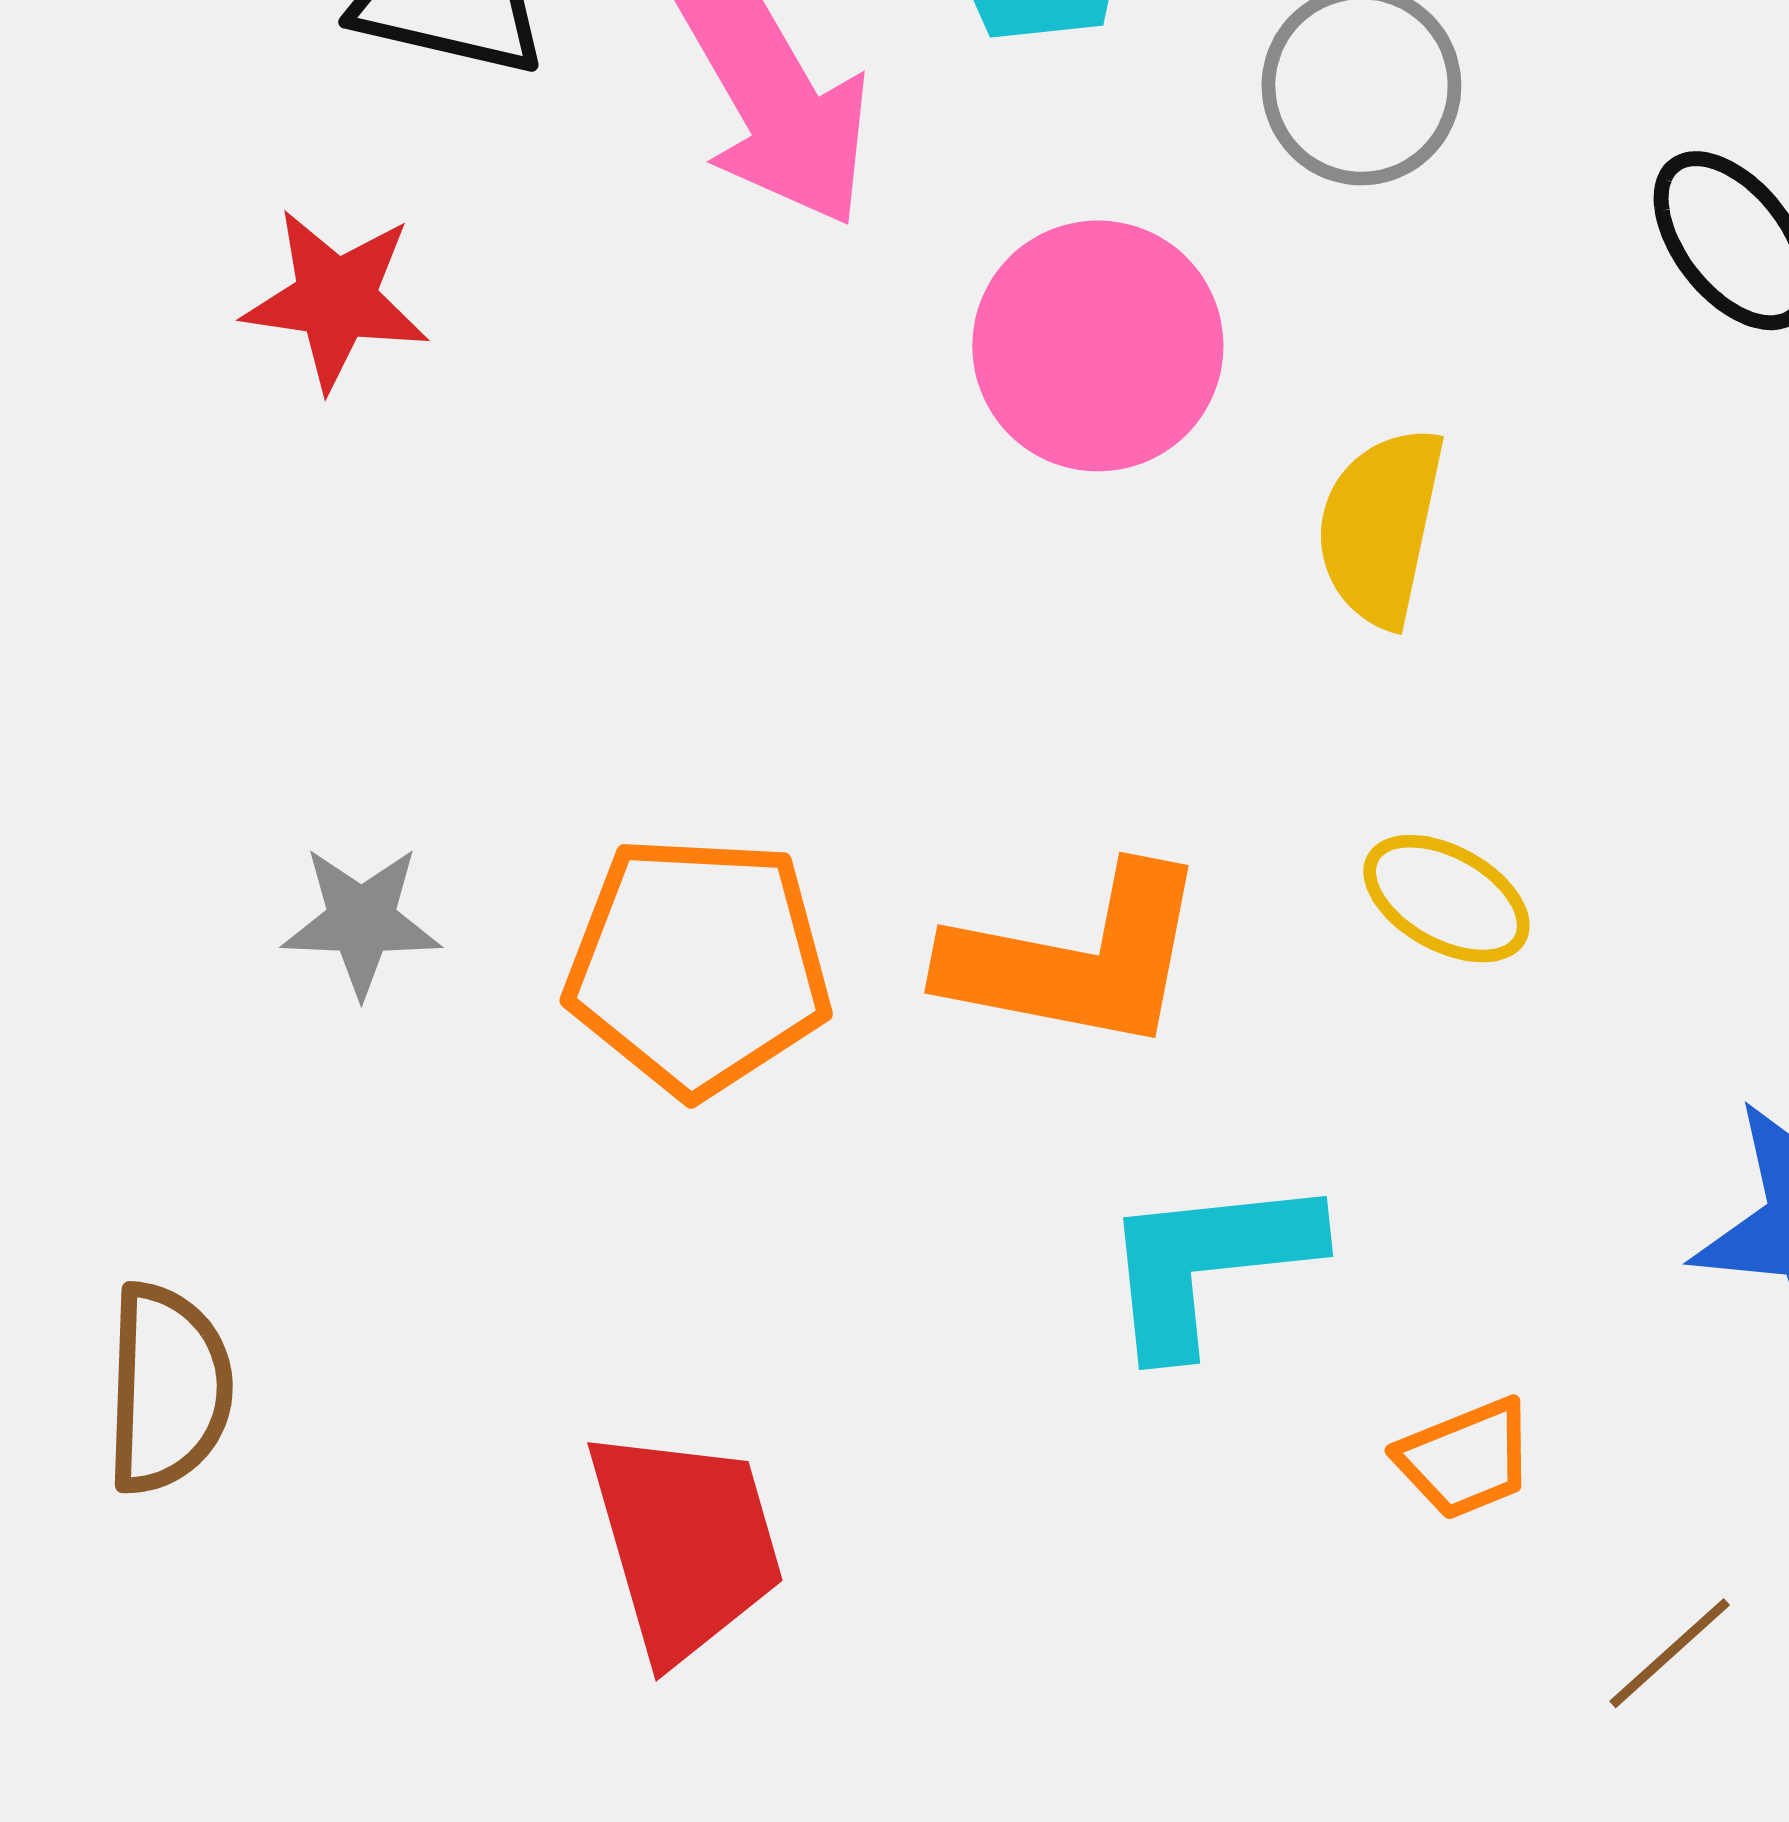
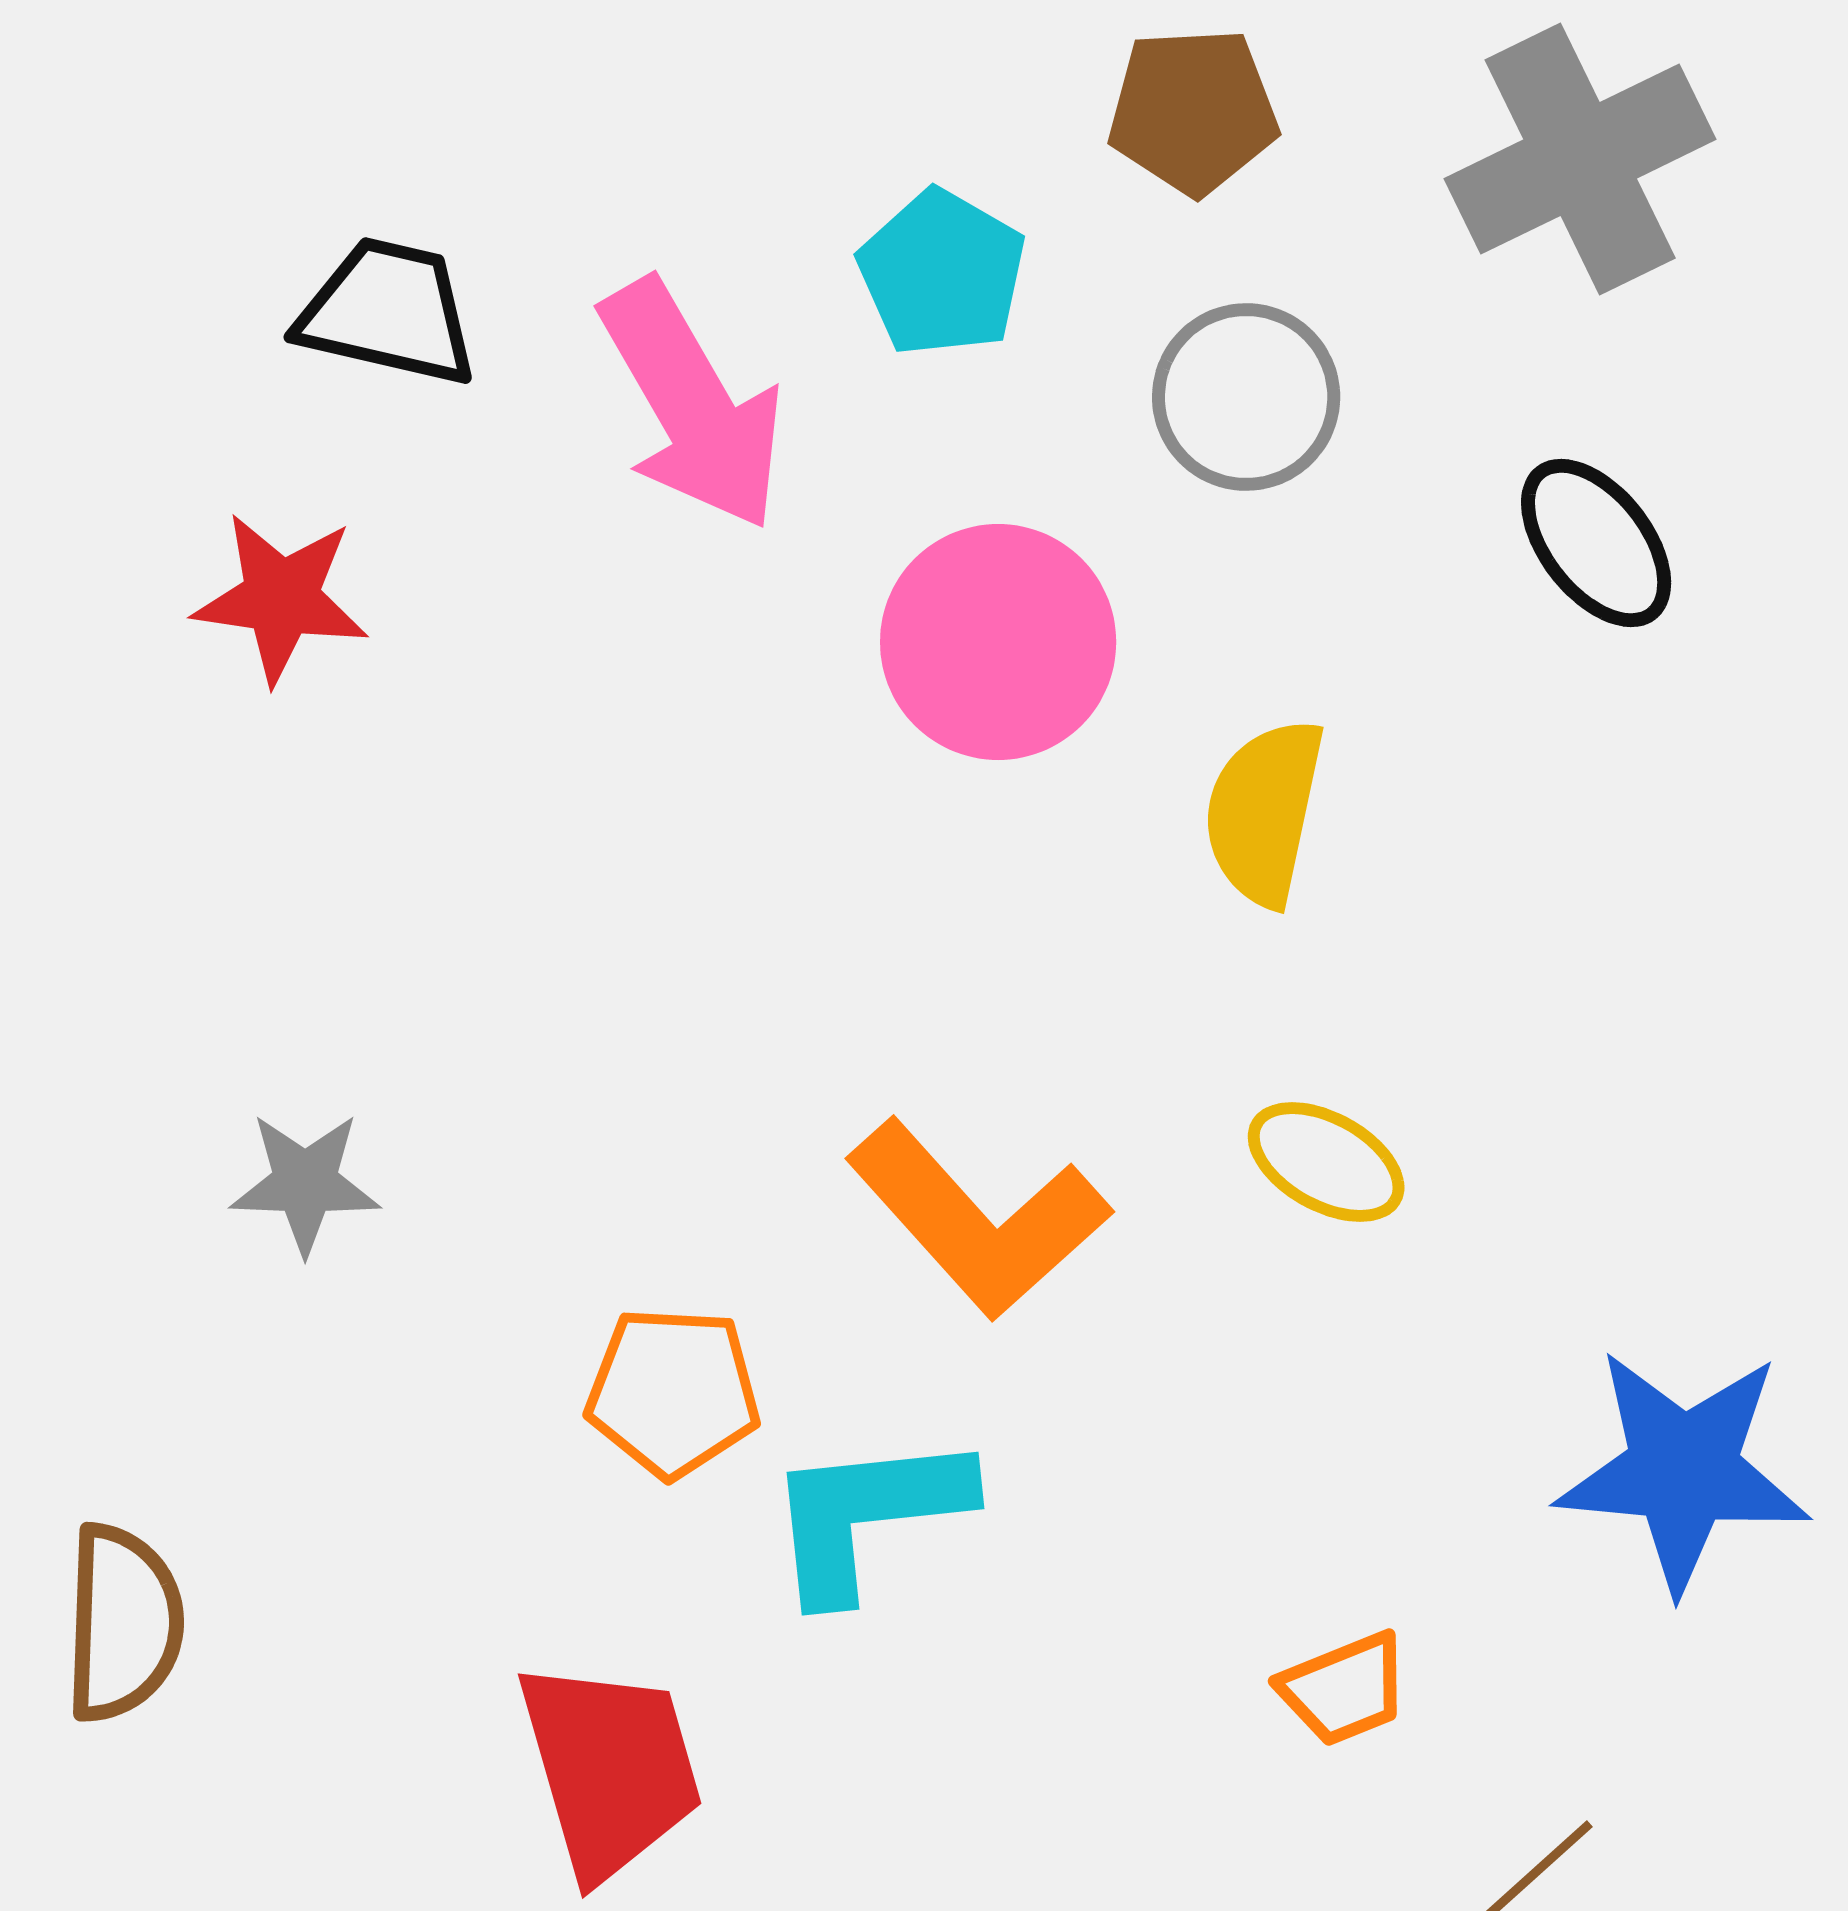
orange L-shape: (1077, 959) -> (978, 1219), turned 37
orange pentagon: (698, 966) -> (673, 1392), moved, size x0.7
cyan L-shape: (1208, 1263) -> (867, 1515), moved

